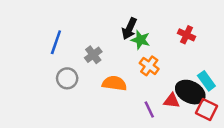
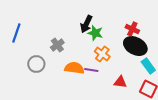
blue line: (56, 42) -> (16, 33), moved
black ellipse: (190, 92) -> (135, 46), moved
purple line: (149, 109) -> (91, 70), moved, turned -56

